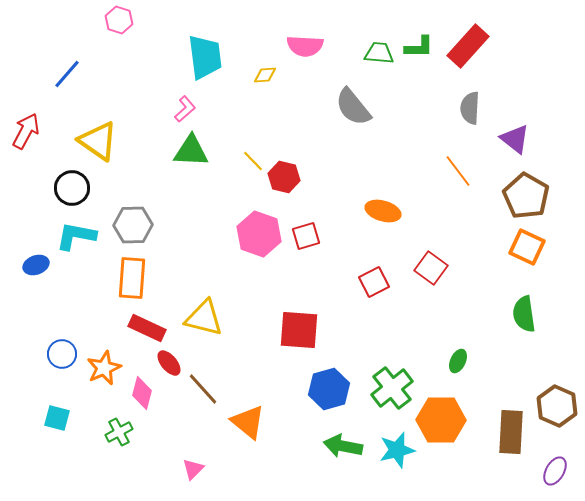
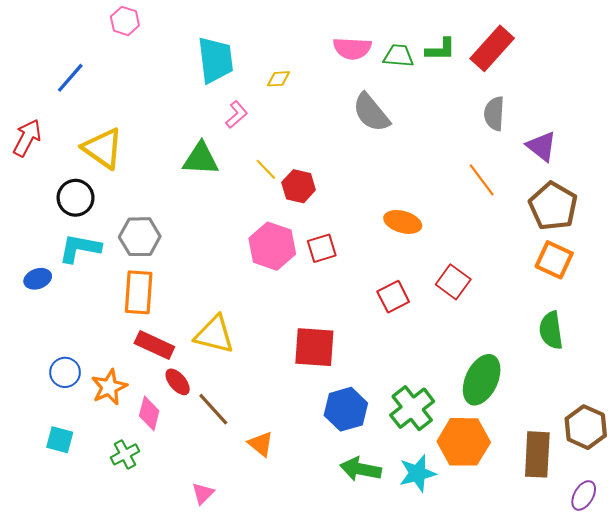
pink semicircle: (305, 46) -> (352, 48), moved
pink L-shape: (185, 109) -> (236, 115), moved
green ellipse: (458, 361) -> (482, 380), size x2.0
orange triangle: (248, 422) -> (261, 444), size x0.7

